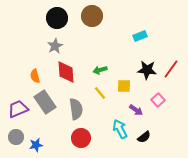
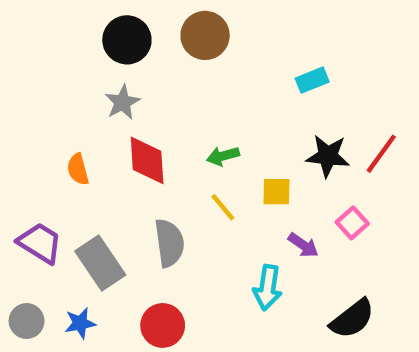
gray rectangle: (45, 102) -> (100, 263), moved
purple trapezoid: (18, 109) -> (40, 243), turned 55
cyan arrow: (120, 129) -> (268, 288), turned -144
gray circle: (16, 137) -> (27, 321), moved
black semicircle: (144, 137) -> (352, 319), moved, size x1.5
red circle: (81, 138) -> (163, 325), moved

